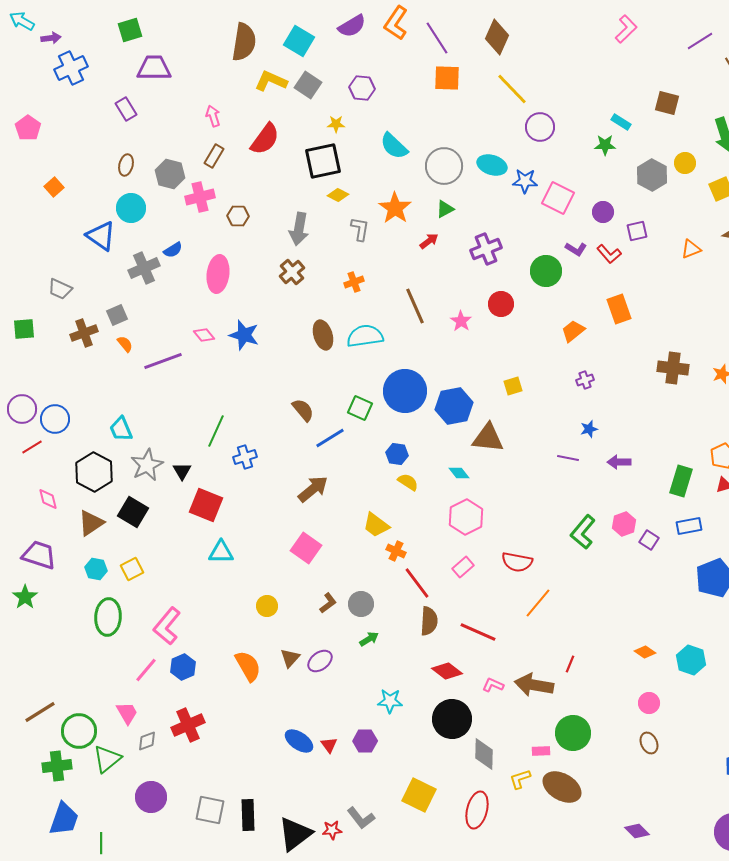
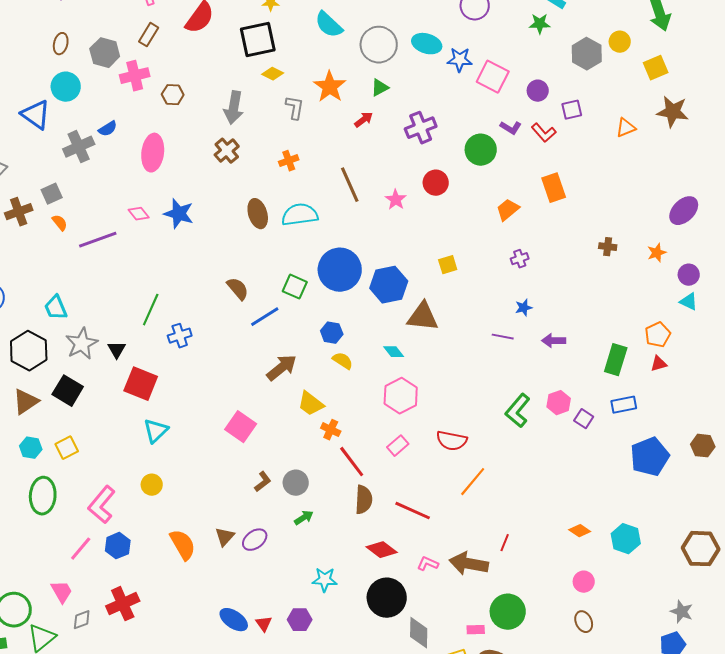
brown cross: (673, 368) -> (608, 247), size x0.6
brown arrow: (313, 489) -> (282, 368), moved
cyan triangle: (221, 552) -> (156, 431), turned -44
yellow circle: (267, 606) -> (152, 485), moved

